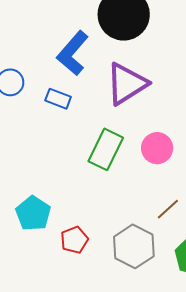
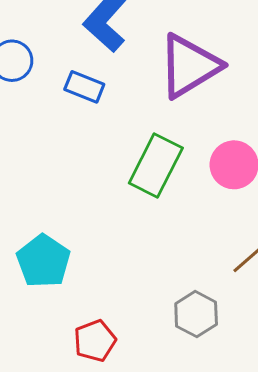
red pentagon: (74, 240) -> (95, 341), moved
gray hexagon: (134, 246) -> (196, 314), size x0.7

